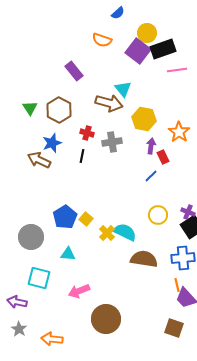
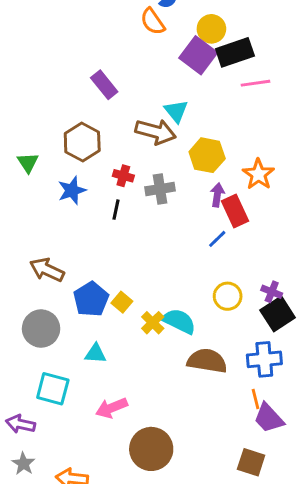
orange semicircle: (102, 40) -> (153, 22), moved, turned 36
green triangle: (30, 108) -> (28, 163), moved
red rectangle: (163, 157) -> (235, 211), size x1.5
brown arrow: (39, 160) -> (47, 270), moved

